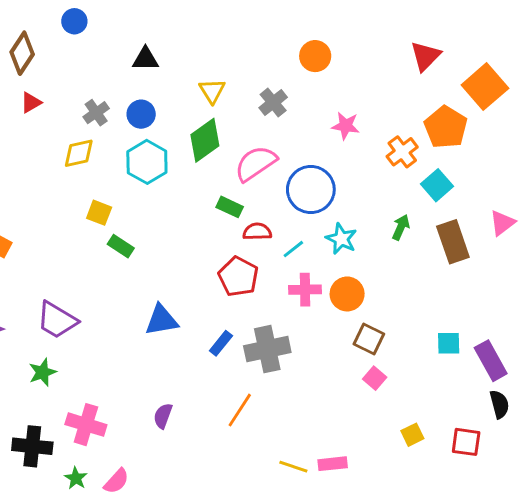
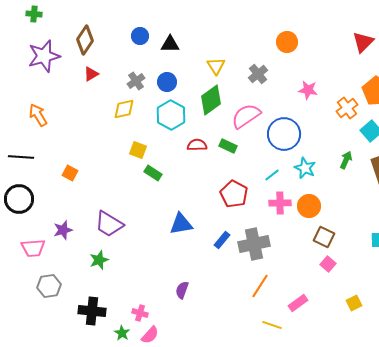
blue circle: (74, 21) -> (140, 36), moved
red semicircle: (257, 232) -> (197, 145), moved
orange line: (240, 410) -> (260, 286), moved
pink cross: (86, 425) -> (140, 313), moved, size x0.6
pink rectangle: (333, 464) -> (298, 303), moved, turned -30

